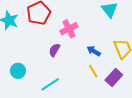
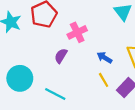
cyan circle: (18, 71) -> (20, 78), size x1.5
cyan line: (50, 84) -> (55, 94), turned 60

